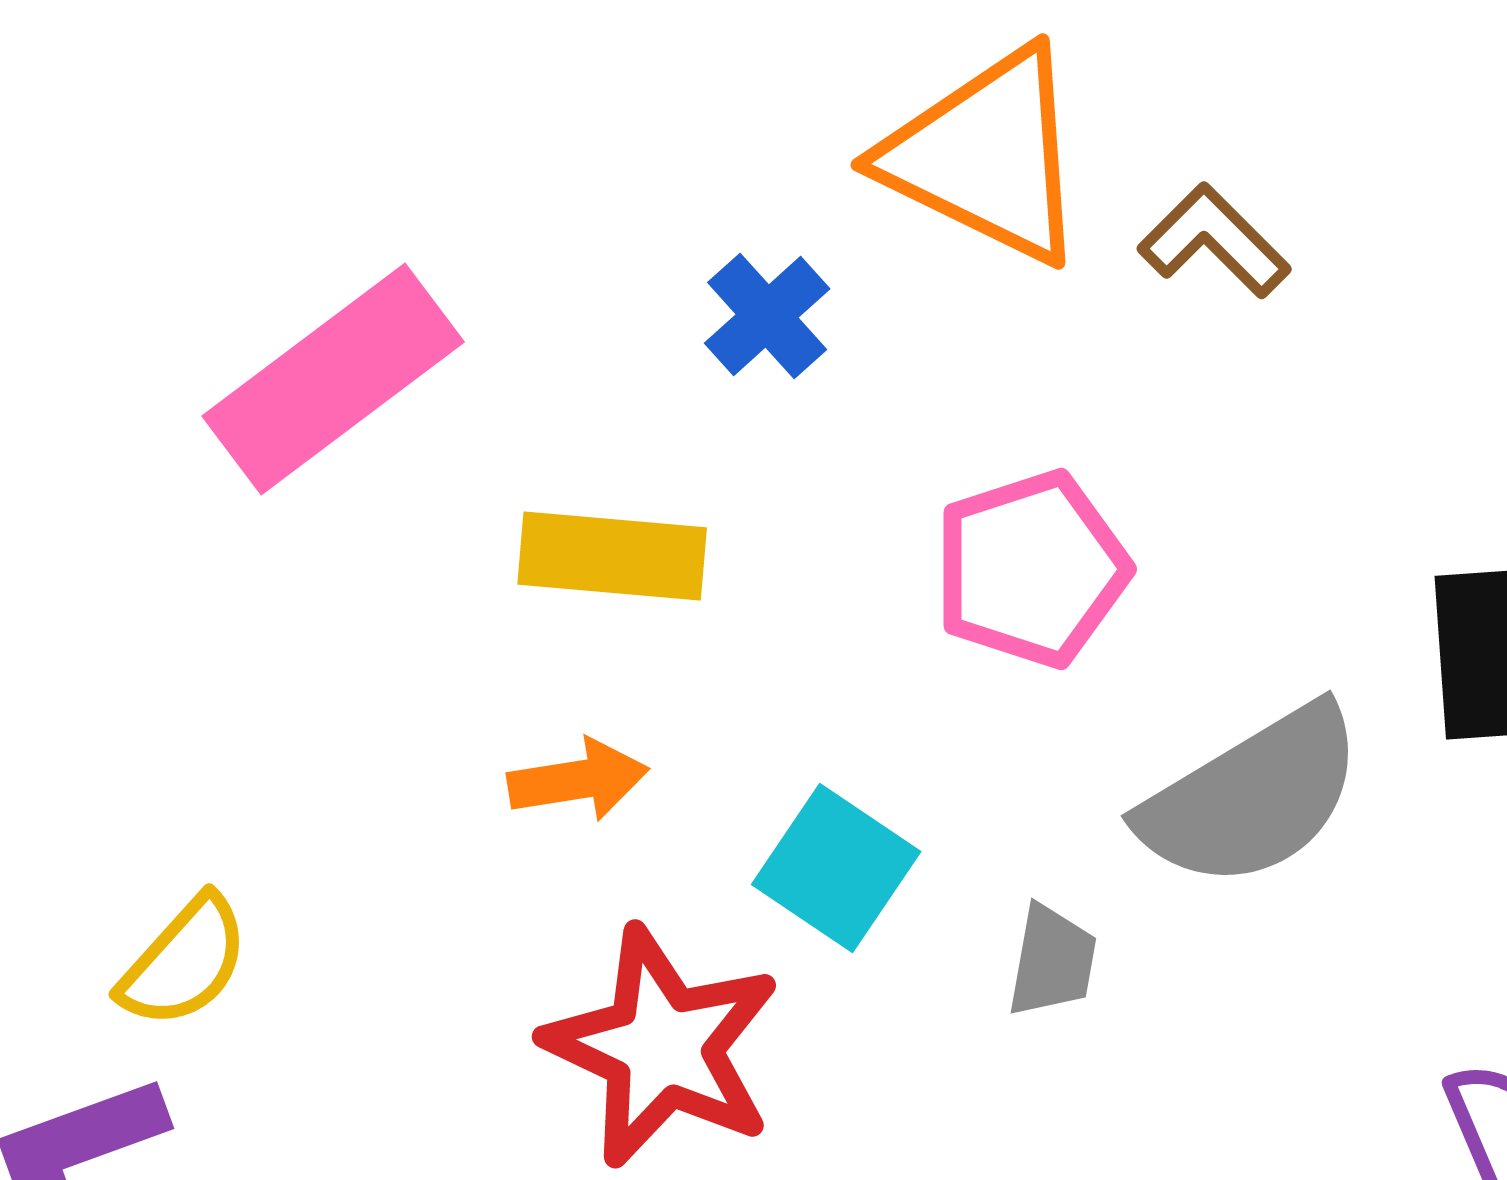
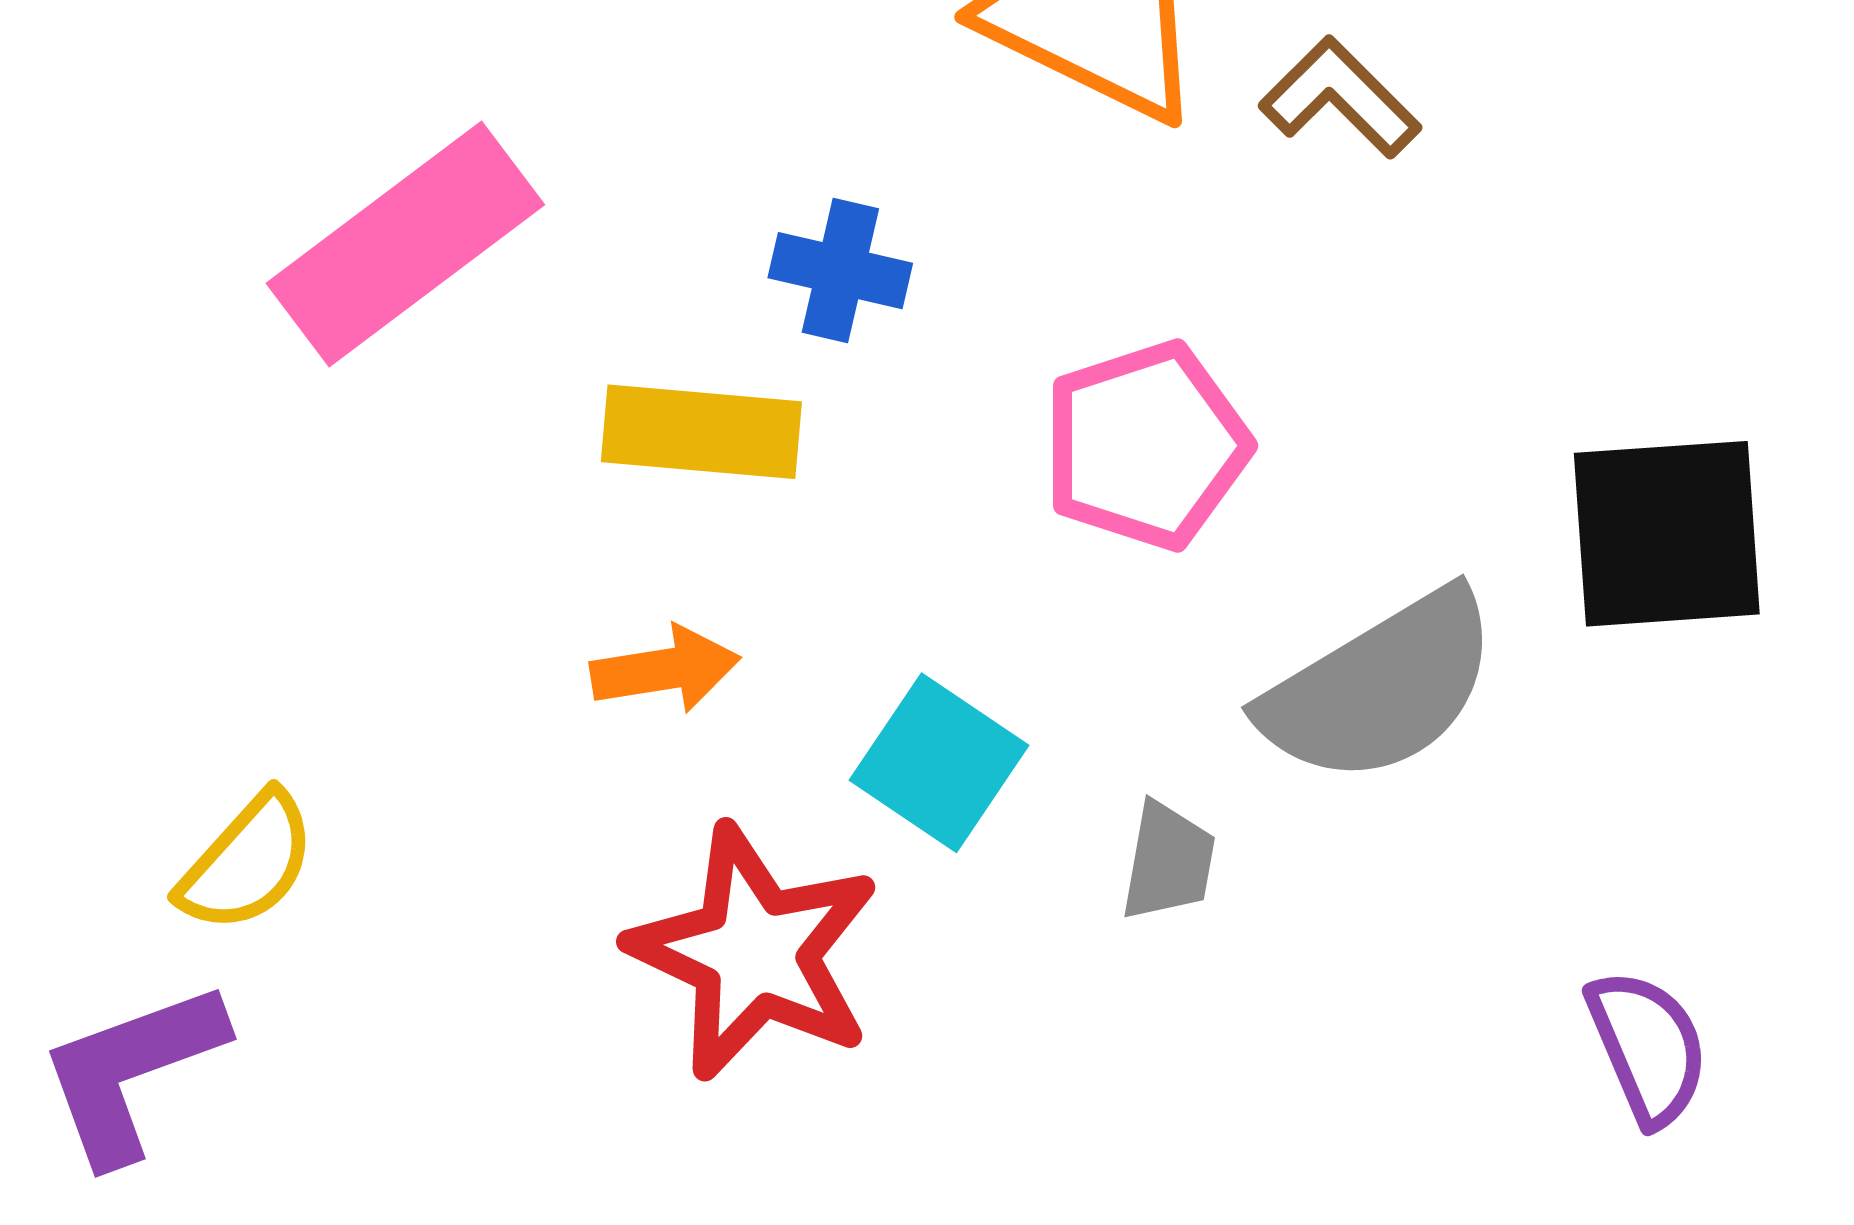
blue cross: (767, 316) -> (840, 271), moved, turned -35

